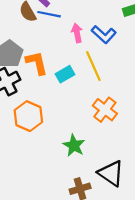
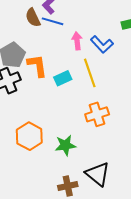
orange cross: (105, 110) -> (97, 114), turned 30
orange hexagon: (28, 116) -> (29, 136), moved
green star: (74, 145) -> (65, 145), turned 30

